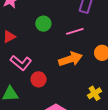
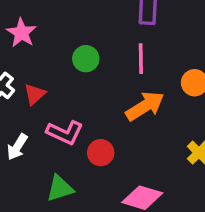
pink line: (75, 31) -> (141, 59), turned -60

